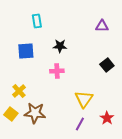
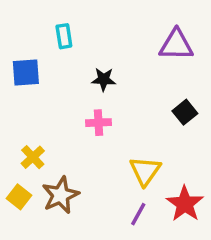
purple triangle: (102, 26) -> (176, 45), size x1.5
blue square: (26, 51) -> (26, 72), moved
brown star: (35, 113) -> (60, 195), turned -30
red star: (107, 118) -> (185, 204), size x1.5

